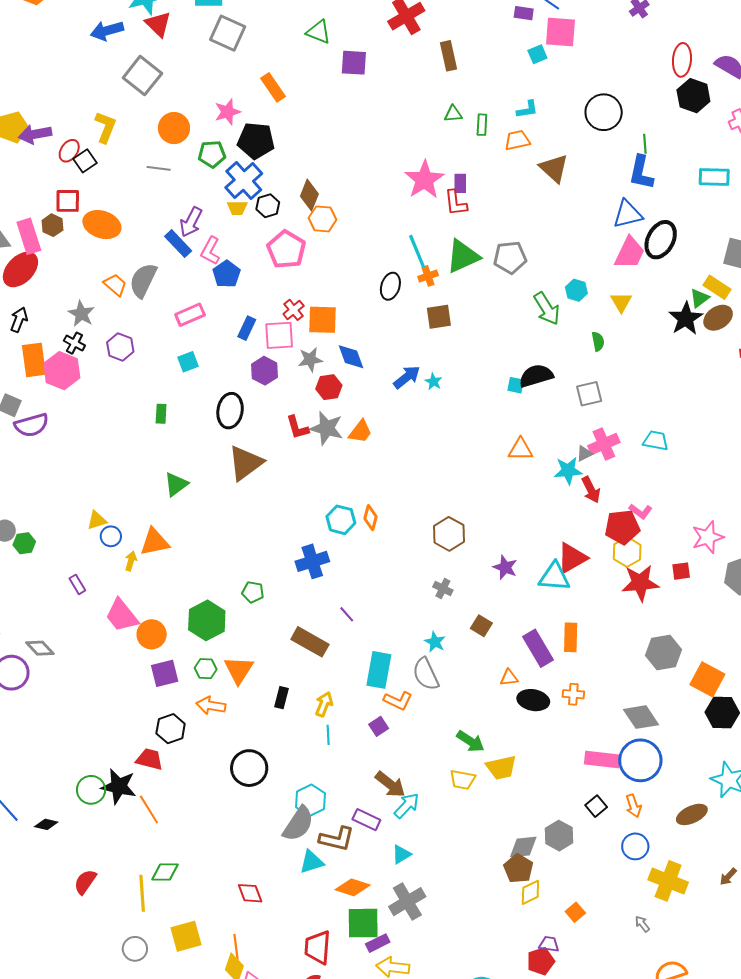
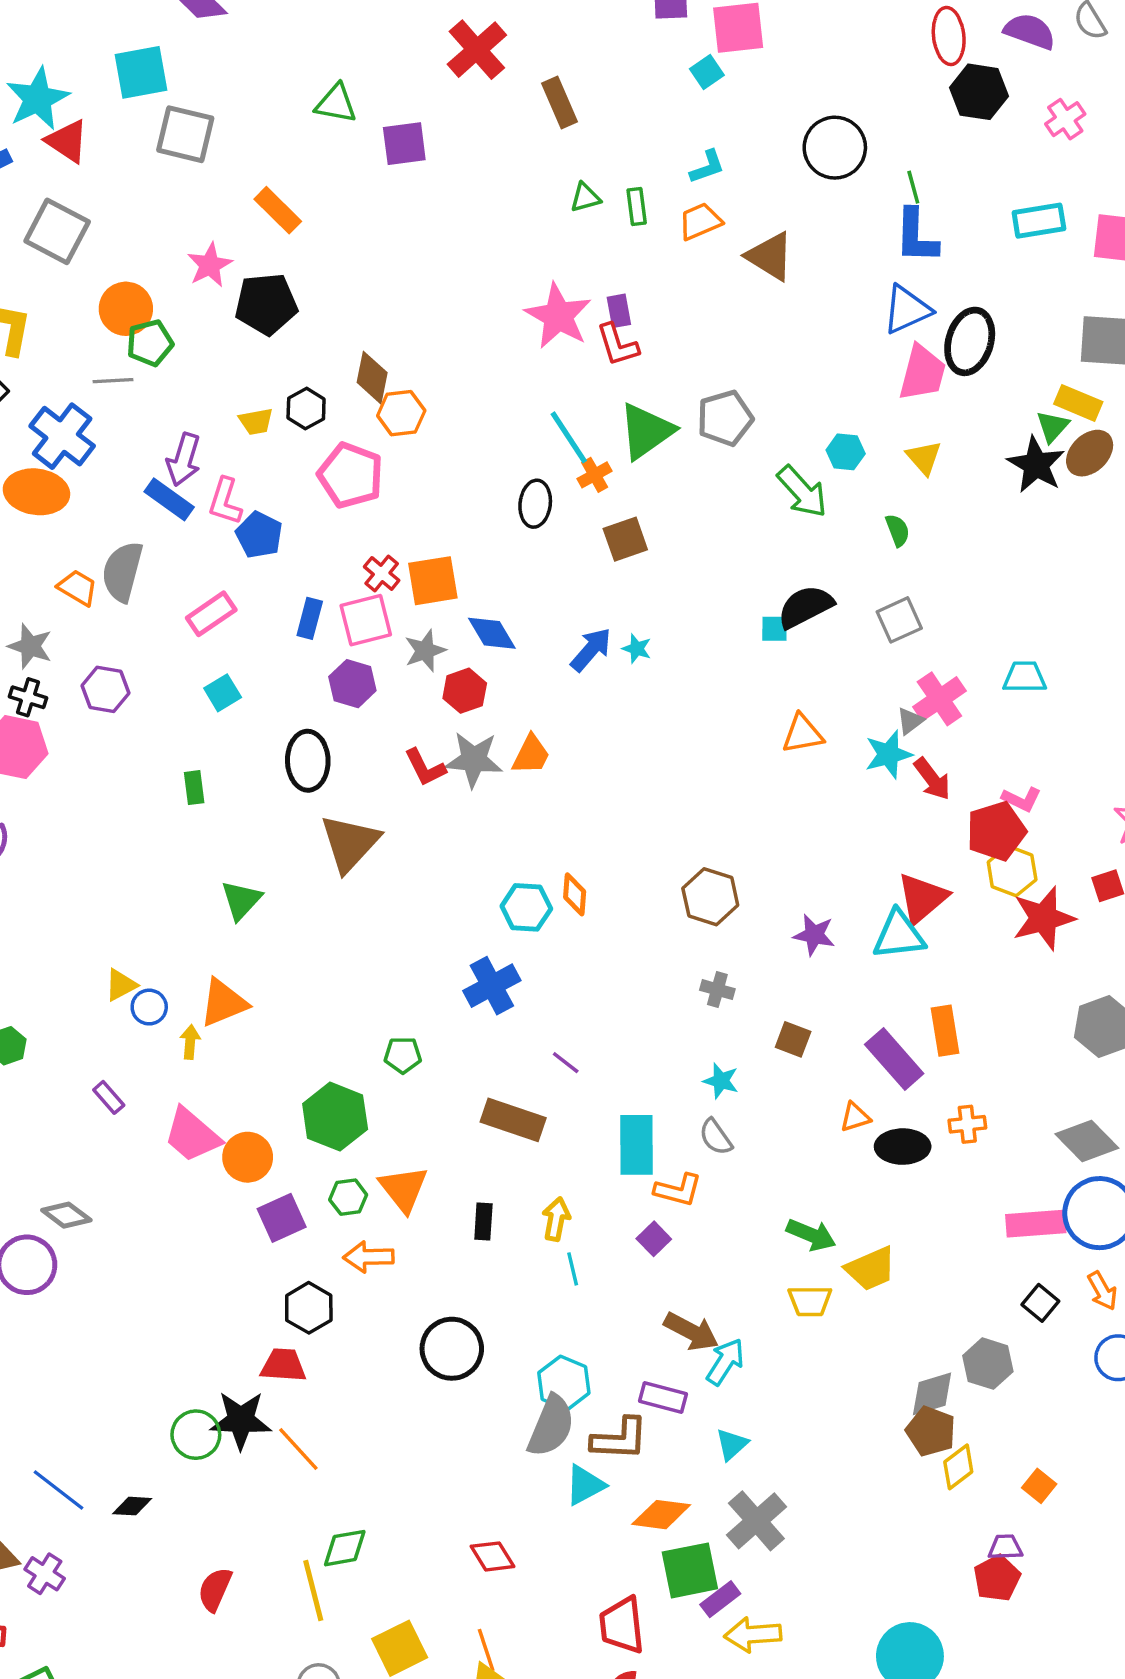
green pentagon: (212, 154) -> (150, 343), moved
blue cross: (244, 180) -> (62, 436), moved
gray semicircle: (426, 674) -> (716, 1137), size x0.7

